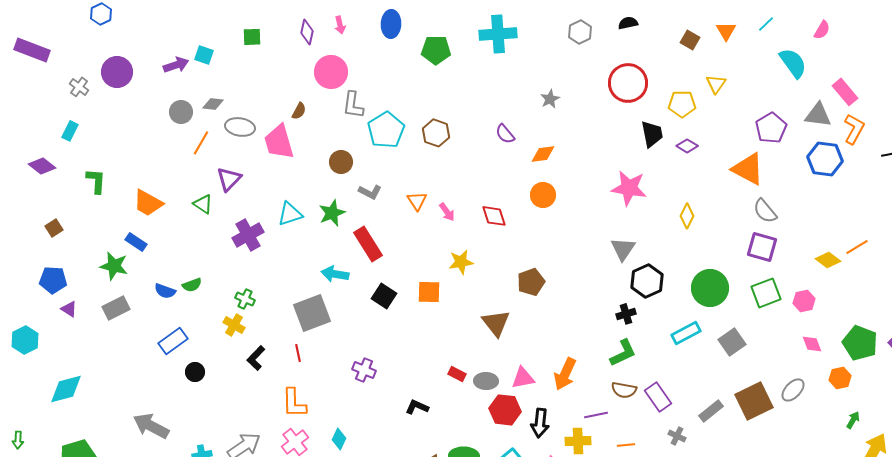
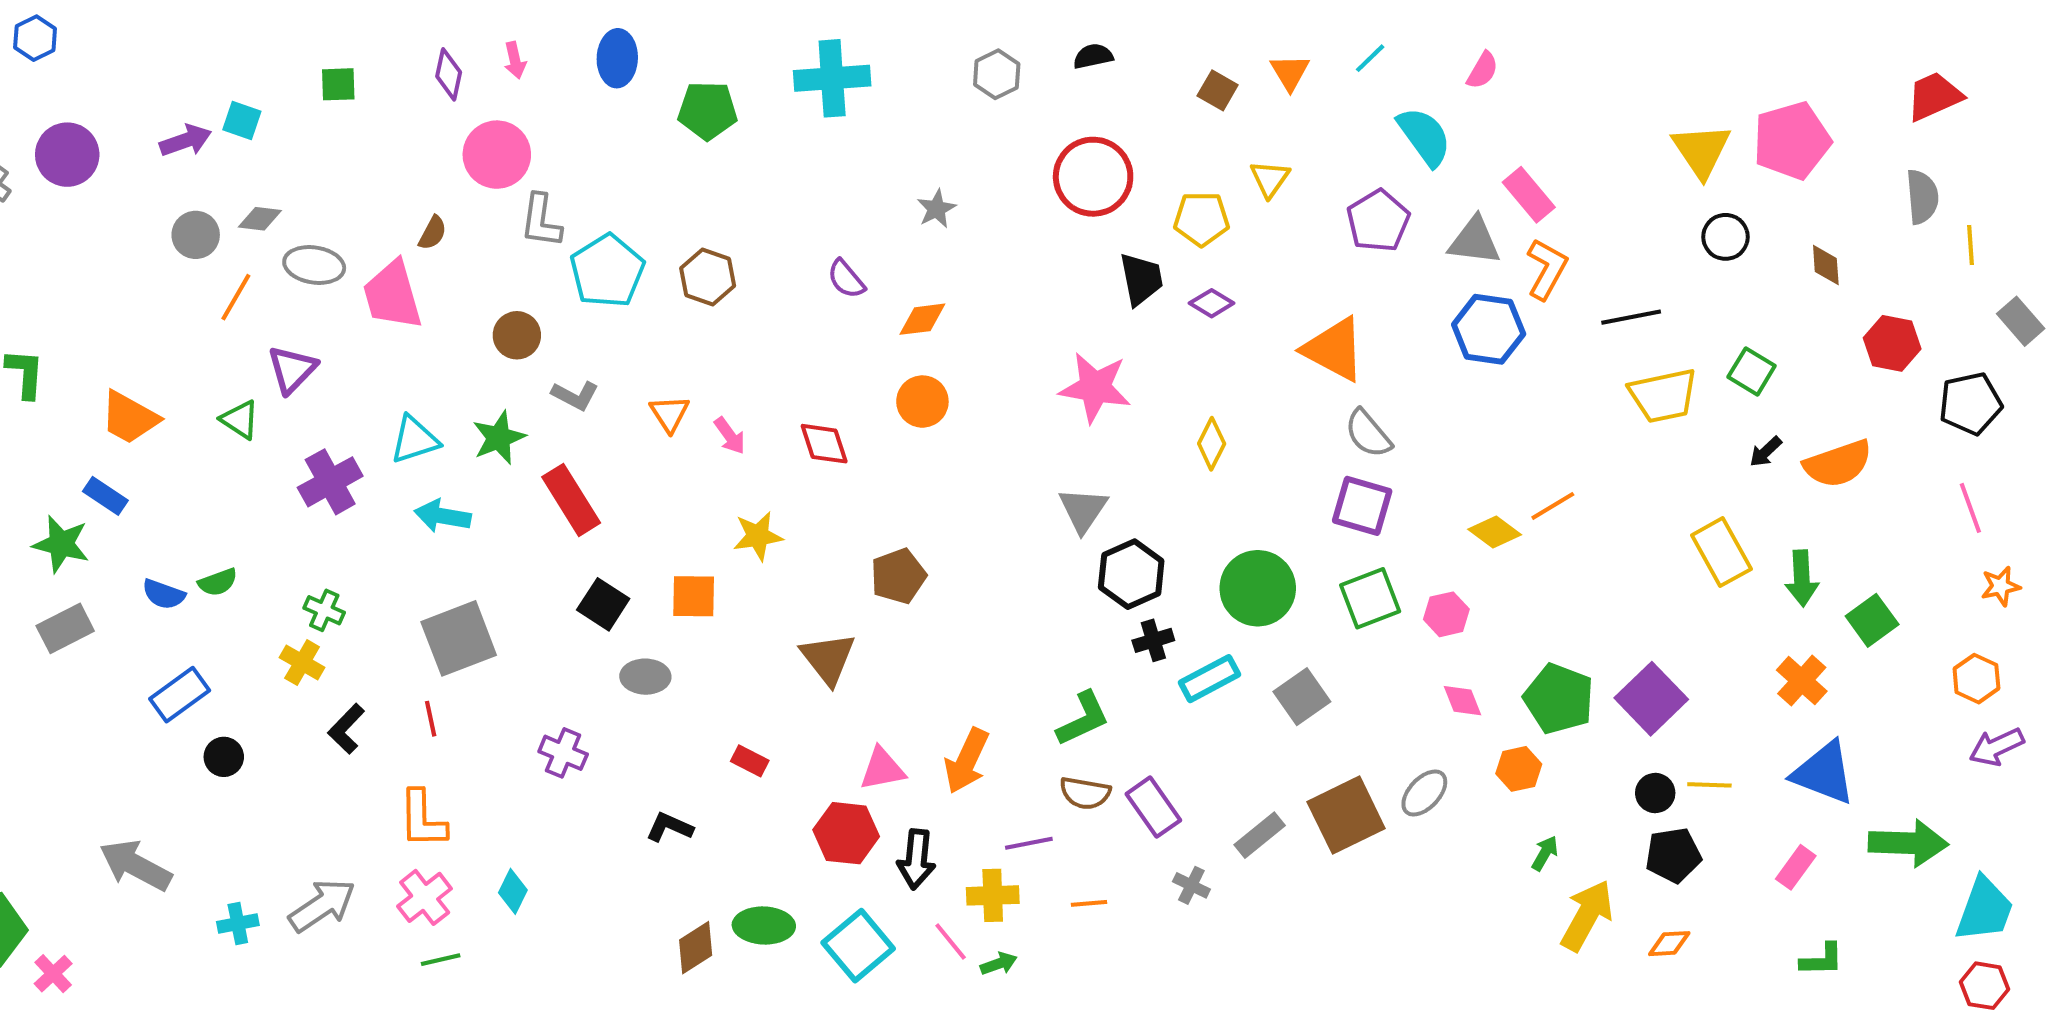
purple pentagon: (771, 128) -> (1378, 221), moved
cyan arrow: (335, 274) -> (443, 516), moved
black cross: (626, 314) -> (1153, 640), moved
gray ellipse: (486, 381) -> (645, 677), moved

